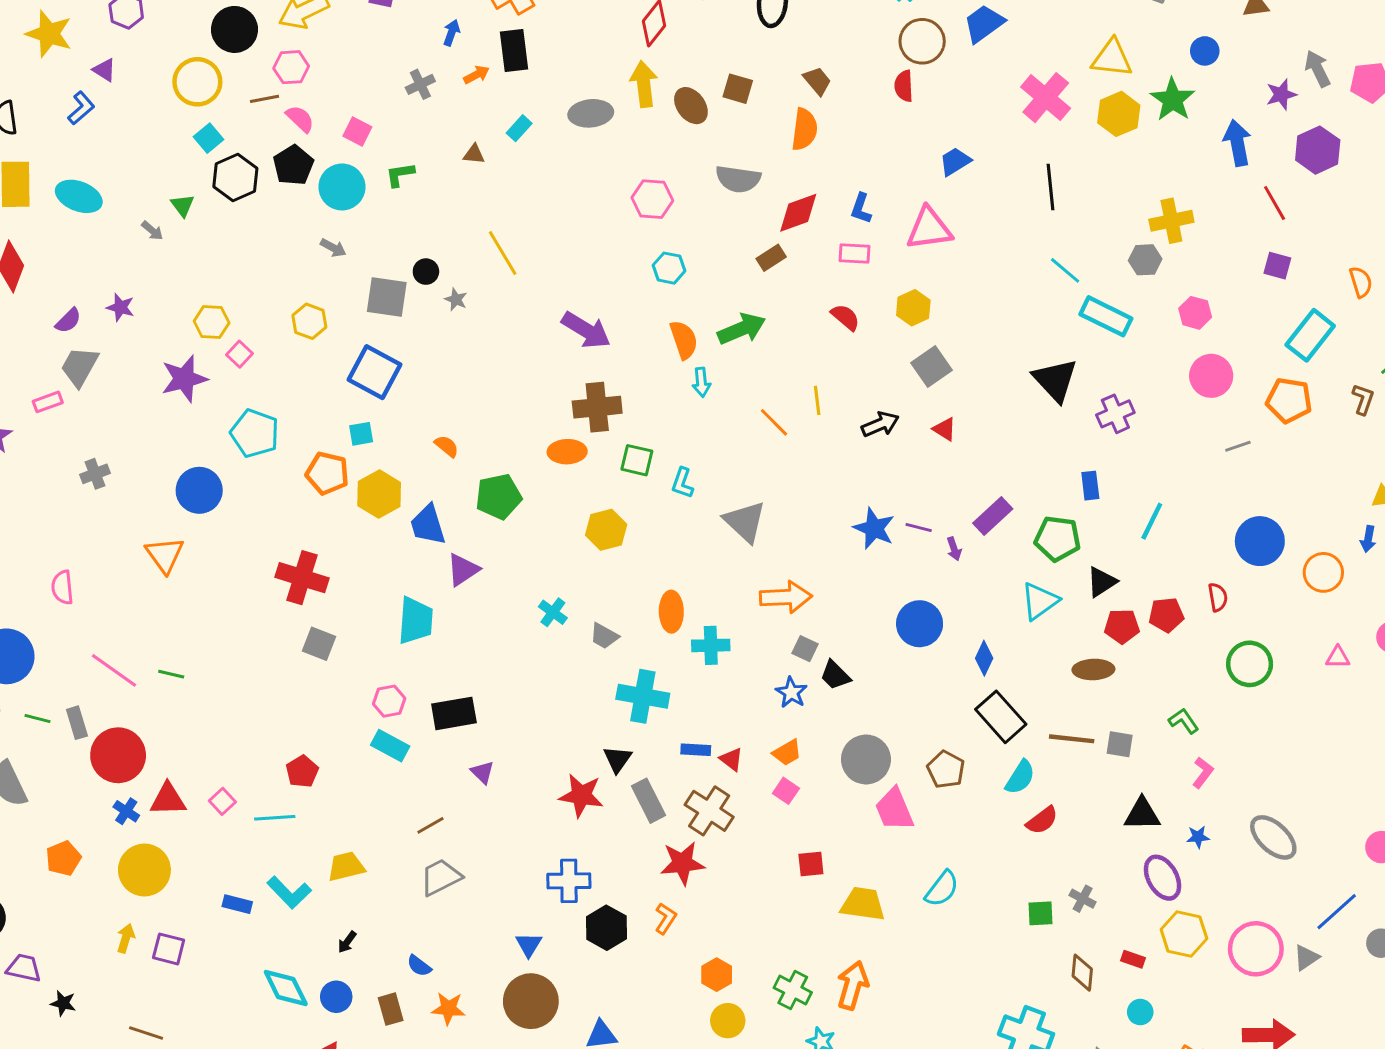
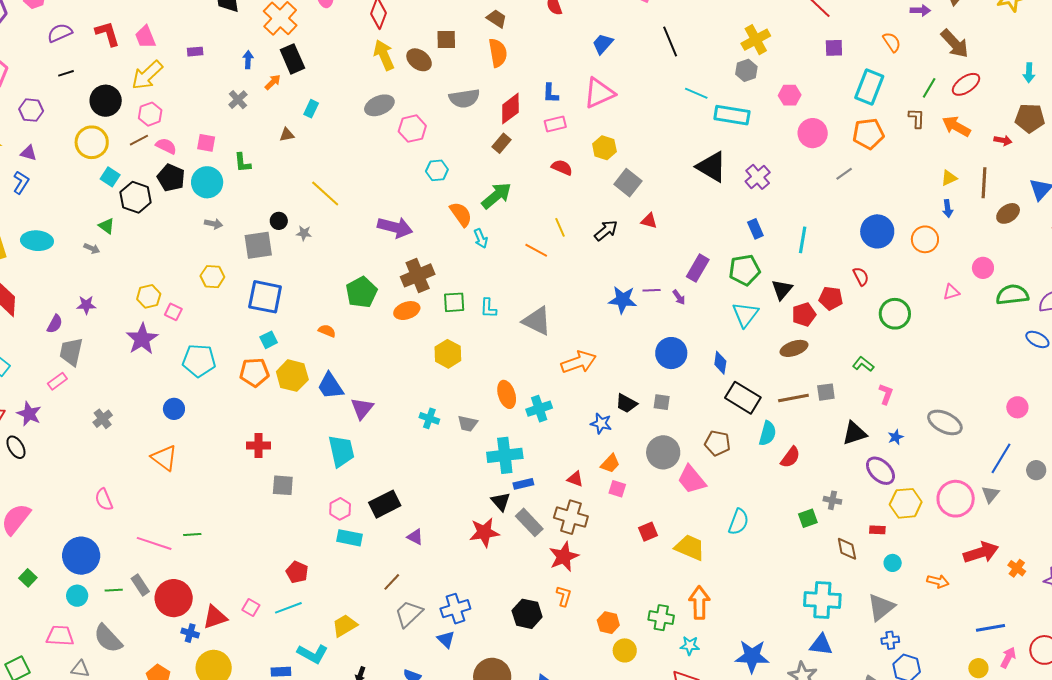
gray ellipse: (591, 113) -> (379, 105), moved
green L-shape: (400, 175) -> (243, 163), turned -70
blue circle: (199, 490) -> (174, 409), size x0.7
green pentagon: (499, 496) -> (361, 292), moved
red cross: (302, 578) -> (259, 446), size x0.7
red pentagon: (1166, 615) -> (831, 298), turned 30
gray square: (805, 649) -> (662, 402), moved
blue rectangle: (696, 750) -> (523, 484), moved
blue cross: (569, 881) -> (455, 609), moved
yellow trapezoid: (863, 904) -> (690, 547), turned 32
blue triangle: (529, 945) -> (446, 639), moved

